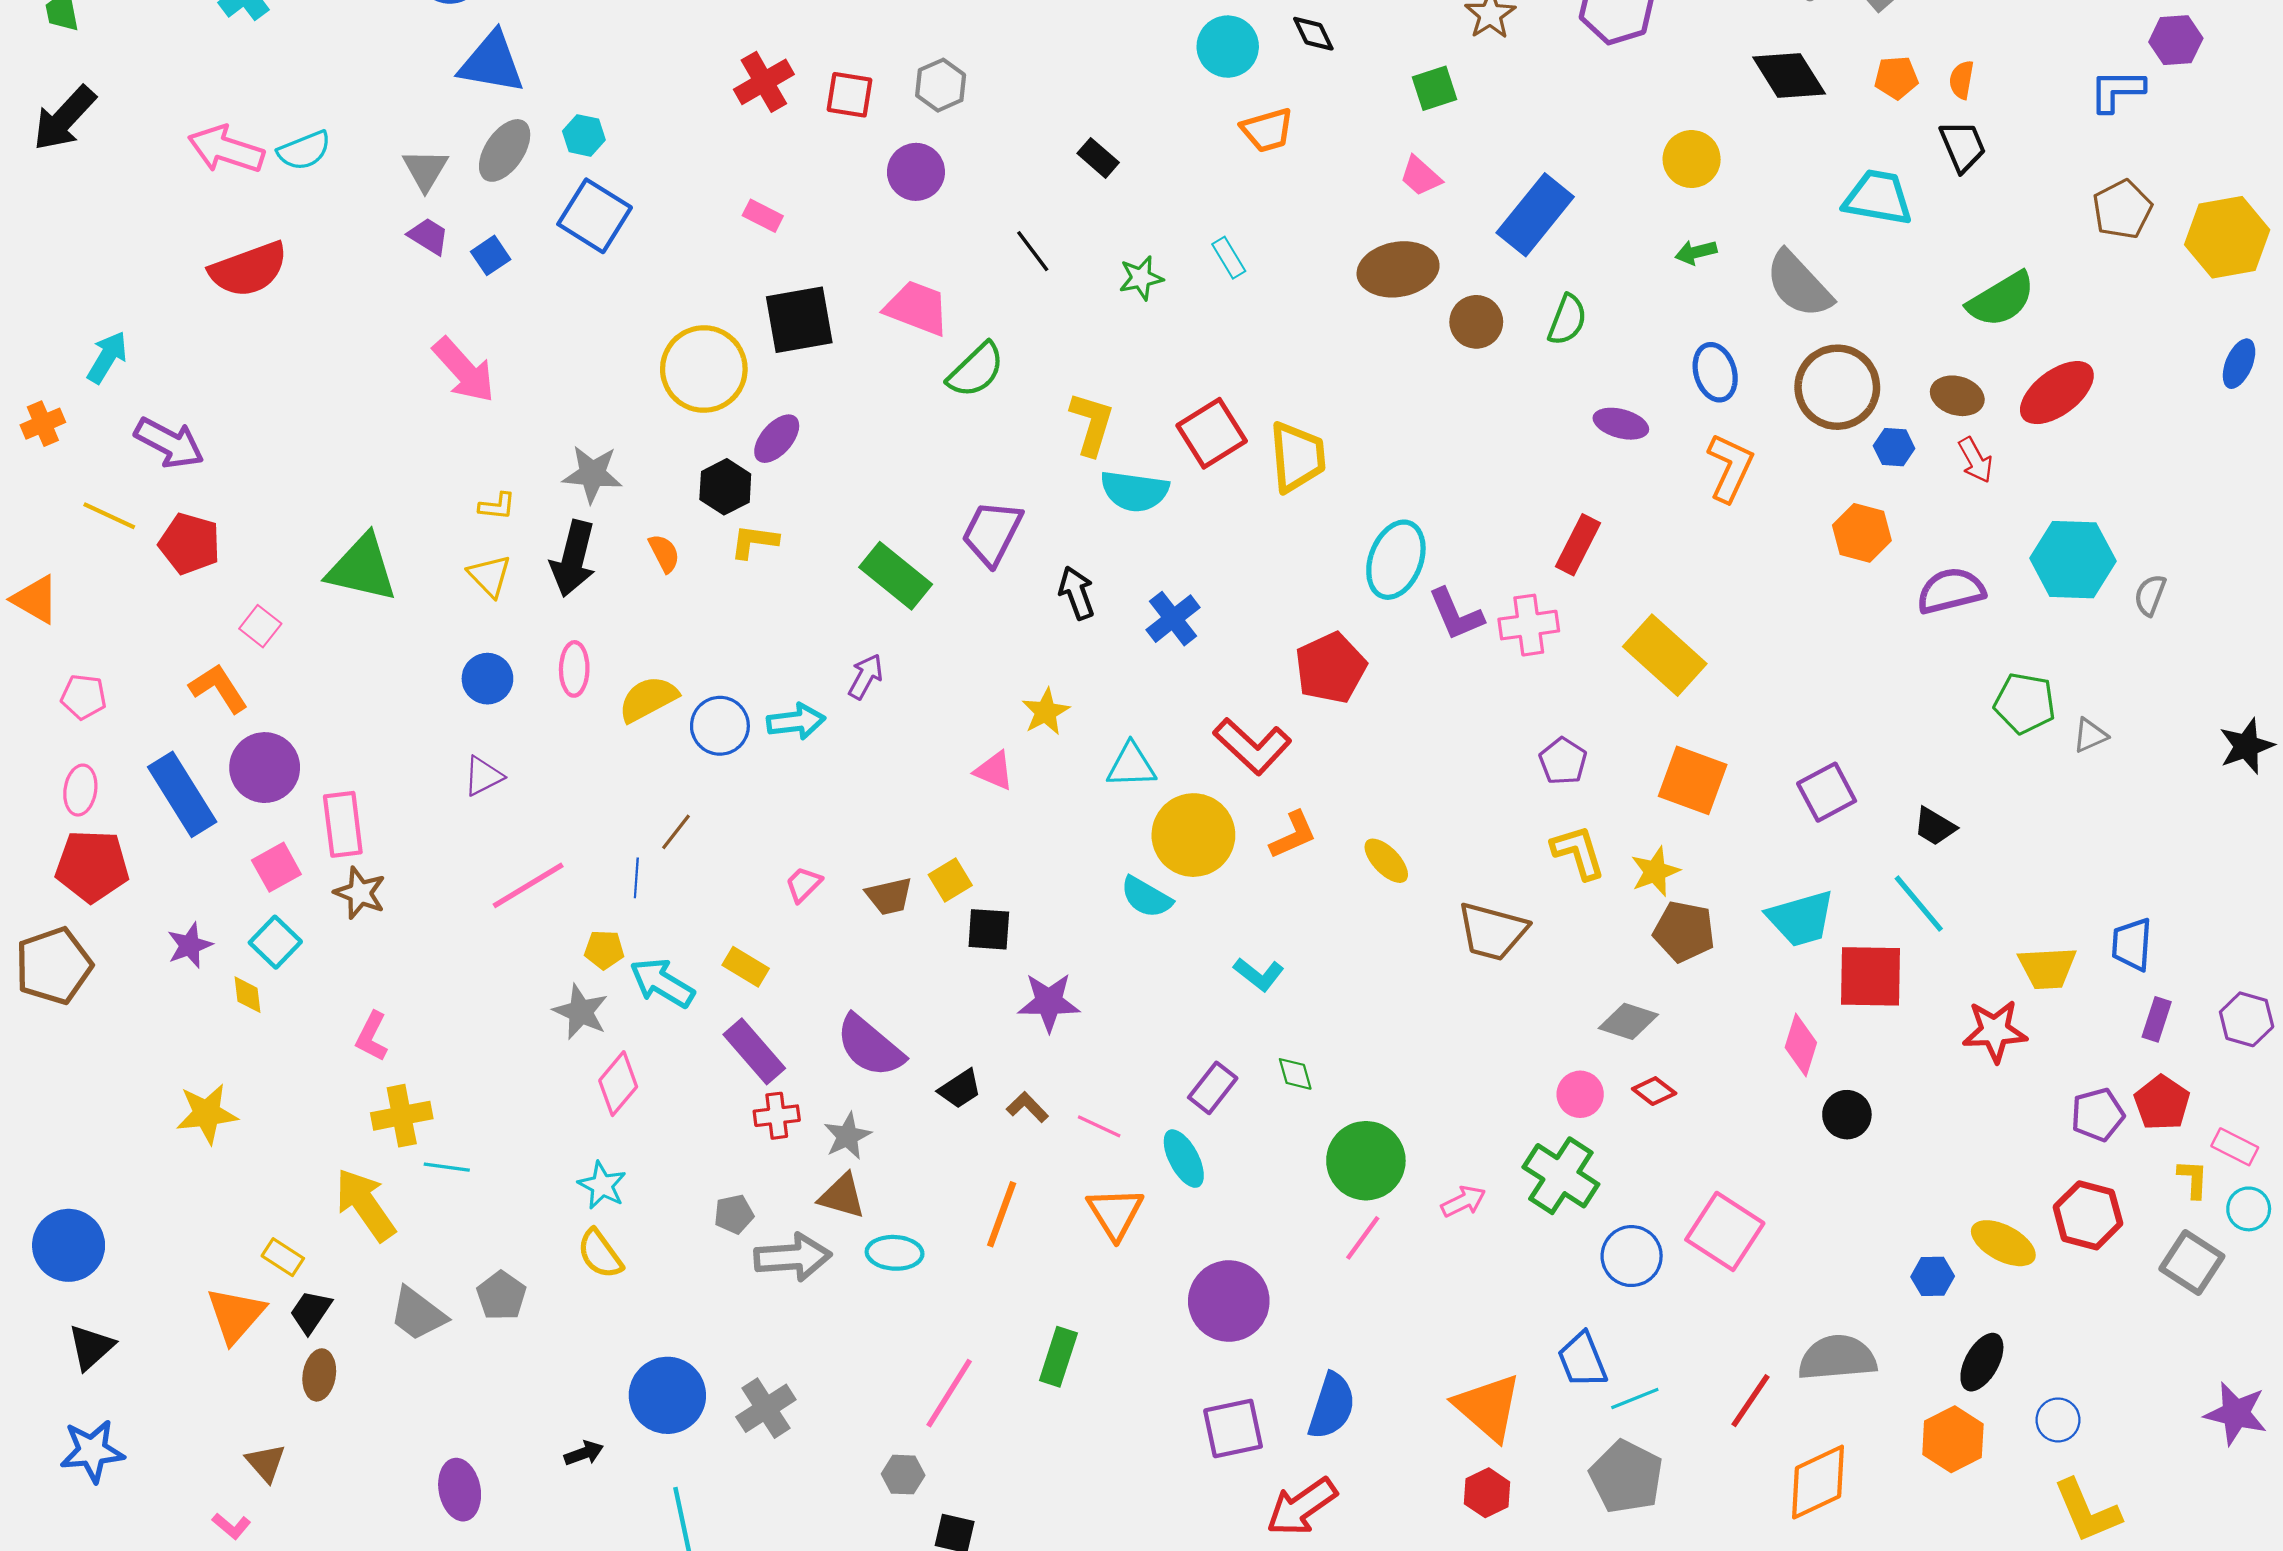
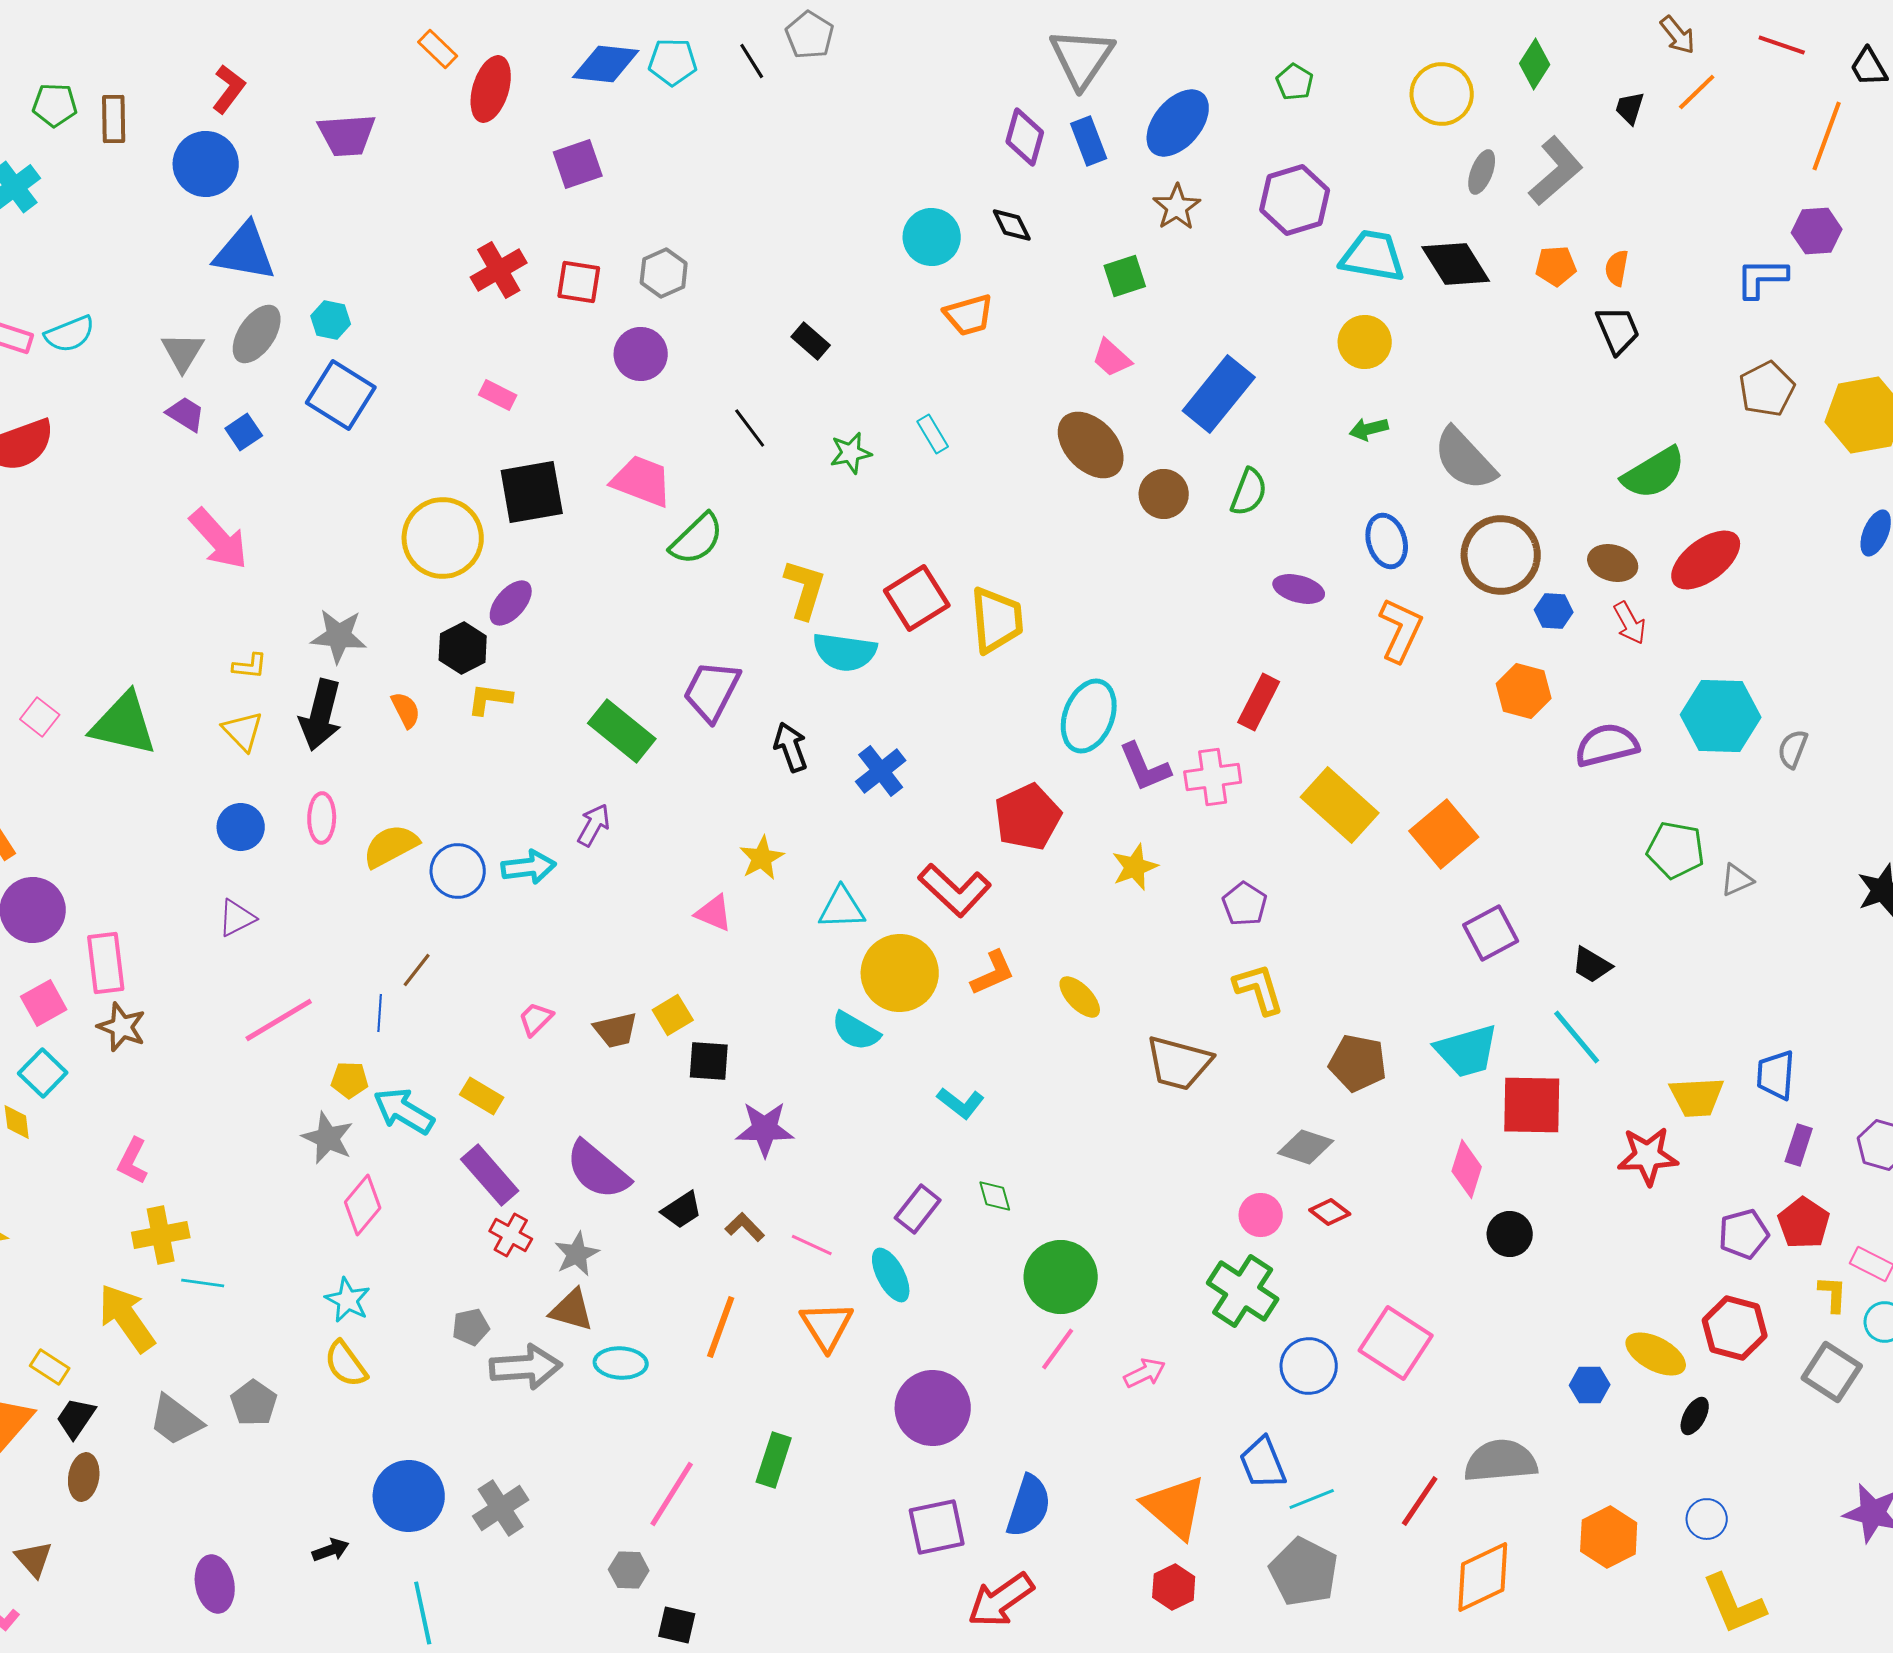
cyan trapezoid: (1878, 198) -> (1373, 256), moved
brown ellipse: (1398, 269) -> (1091, 445), turned 56
pink square: (260, 626) -> (40, 717), moved
orange square: (1693, 780) -> (1444, 834), moved, turned 30
yellow star: (1655, 871) -> (1135, 867), moved
red cross: (777, 1116) -> (511, 1235), turned 36
pink arrow: (1463, 1201) -> (1145, 1373), moved
black ellipse: (1982, 1362) -> (1695, 1416), moved, size x0.7

